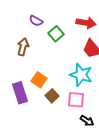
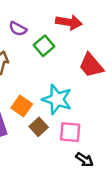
red arrow: (86, 23) -> (69, 22), moved
cyan star: (81, 75) -> (57, 99), moved

